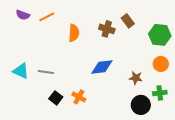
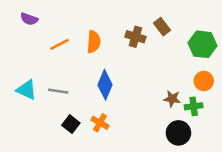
orange line: (47, 17) -> (59, 44), moved
blue diamond: (102, 67) -> (105, 85), moved, turned -60
green cross: (160, 93) -> (194, 106), moved

